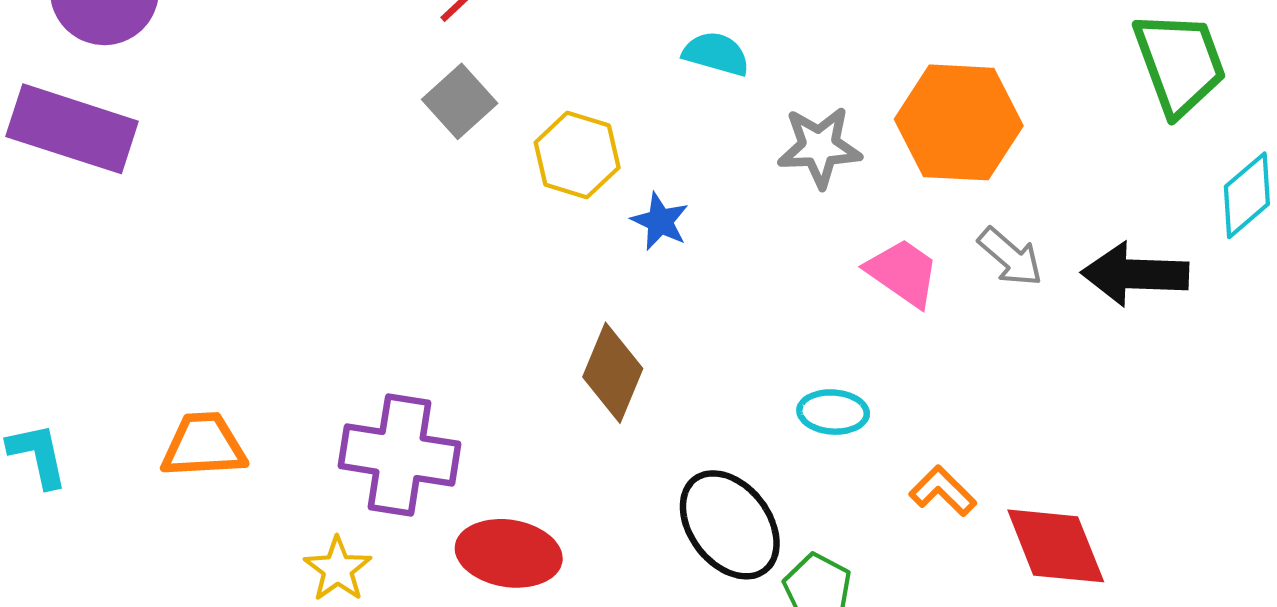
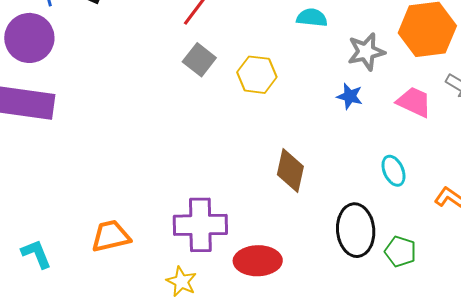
blue star: (660, 221) -> (350, 96), moved
cyan ellipse: (833, 412) -> (393, 171), turned 72
black ellipse: (730, 525) -> (356, 230), turned 42

